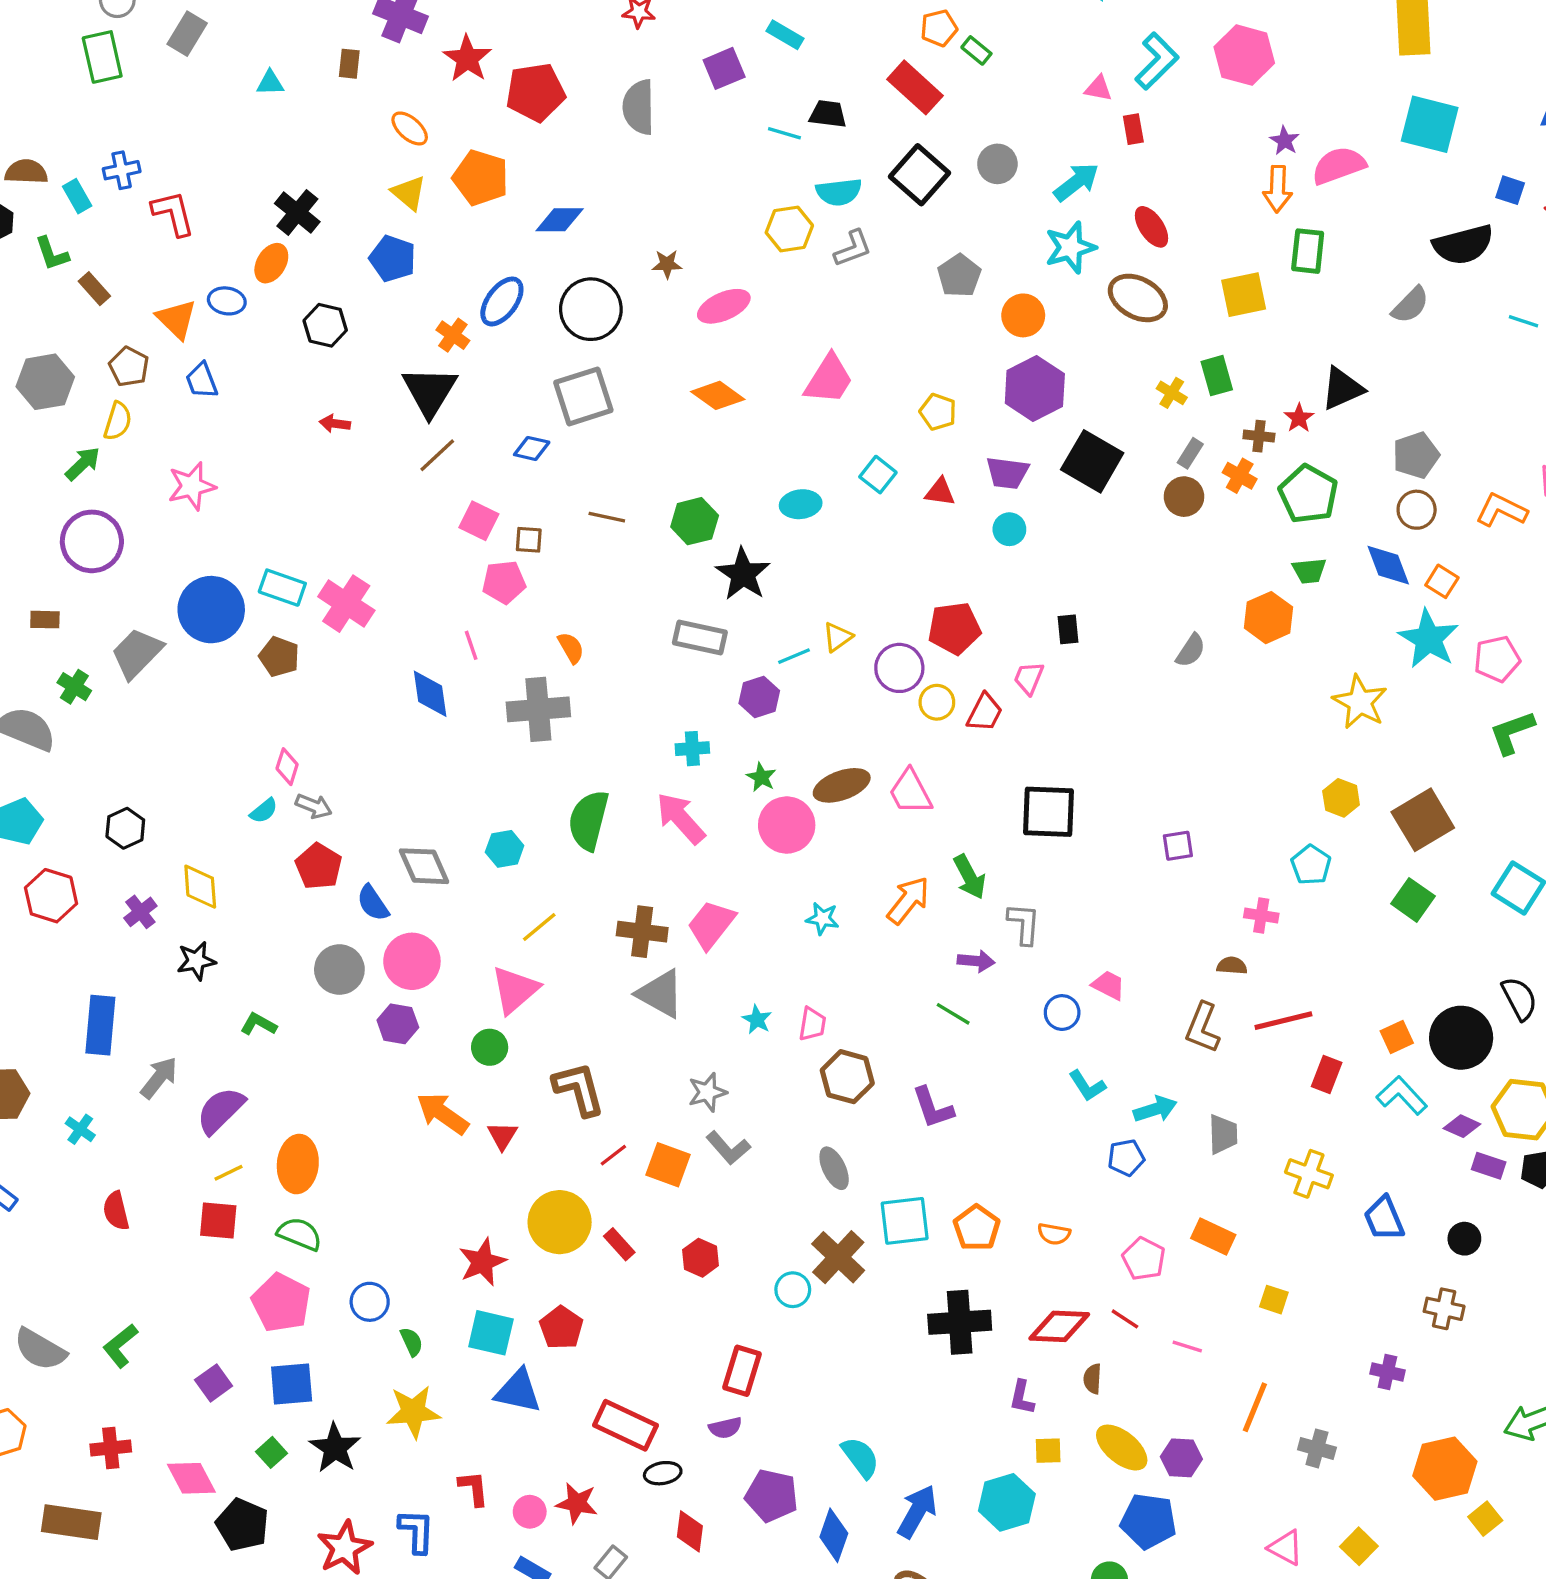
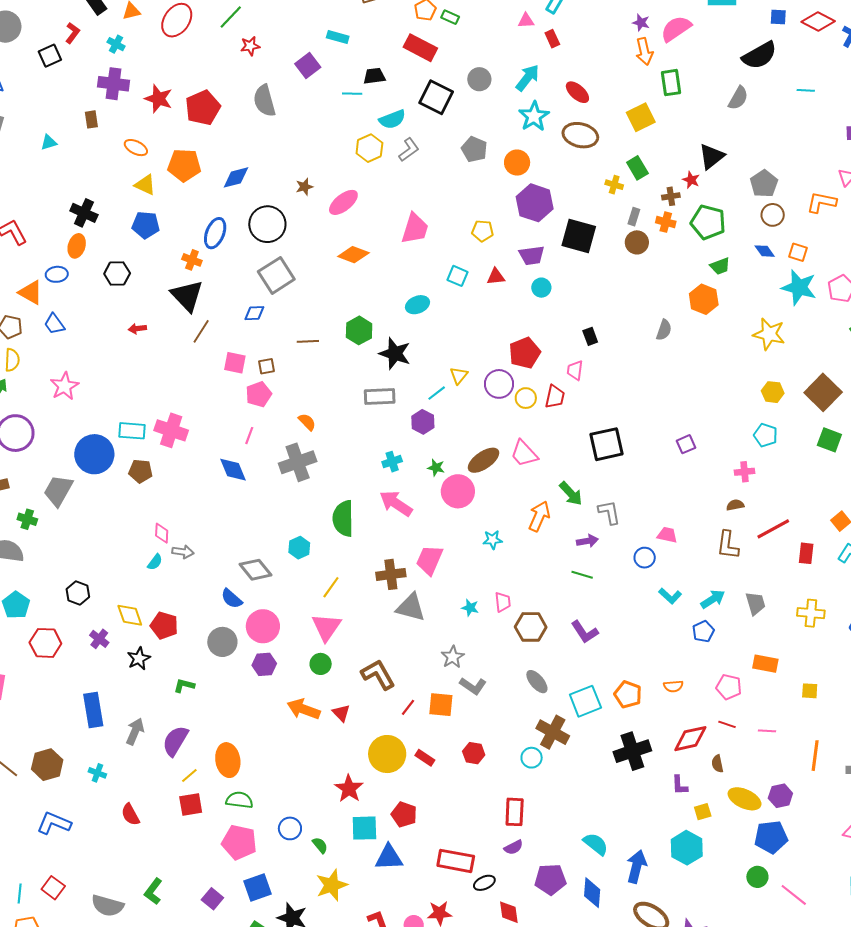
blue diamond: (1388, 565) -> (765, 251), size x0.7
pink line: (471, 645) -> (249, 436), turned 54
red pentagon: (319, 866) -> (164, 625), moved

